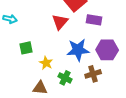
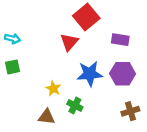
purple rectangle: (94, 20) -> (120, 40), moved
green square: (26, 48) -> (12, 67), moved
brown cross: (93, 74) -> (130, 111), moved

